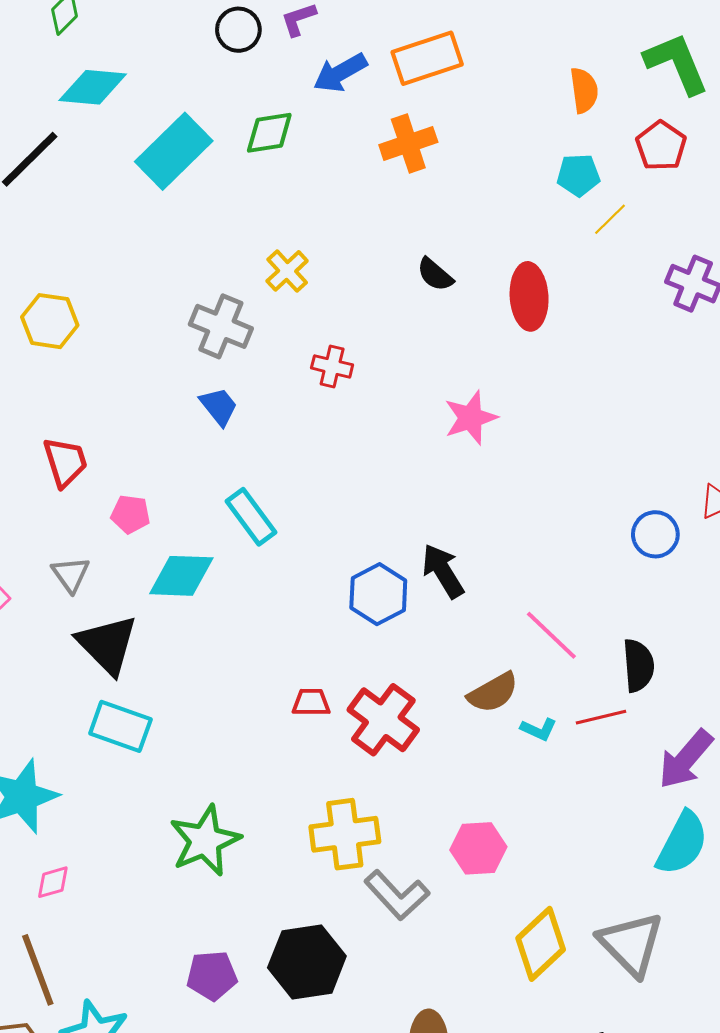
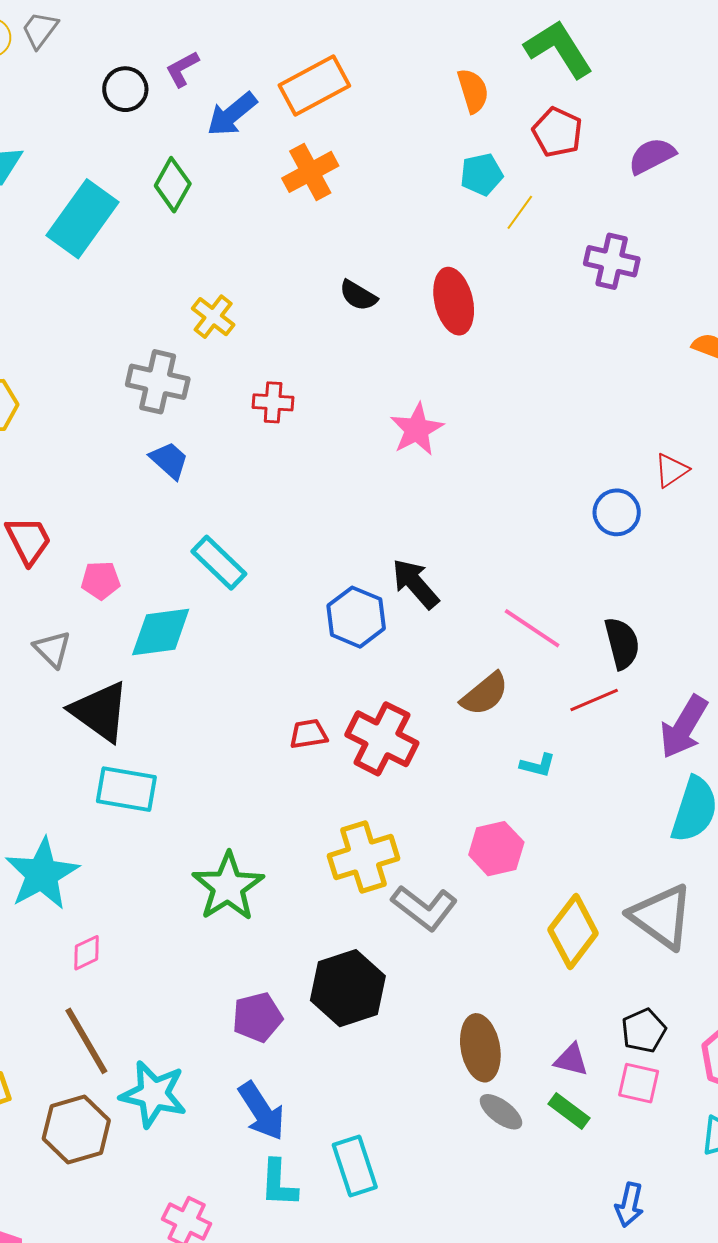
green diamond: (269, 133) -> (173, 185), turned -42
cyan L-shape: (539, 729) -> (538, 765), moved

